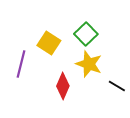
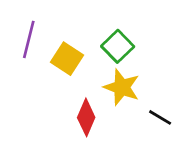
purple line: (21, 64) -> (29, 39), moved

